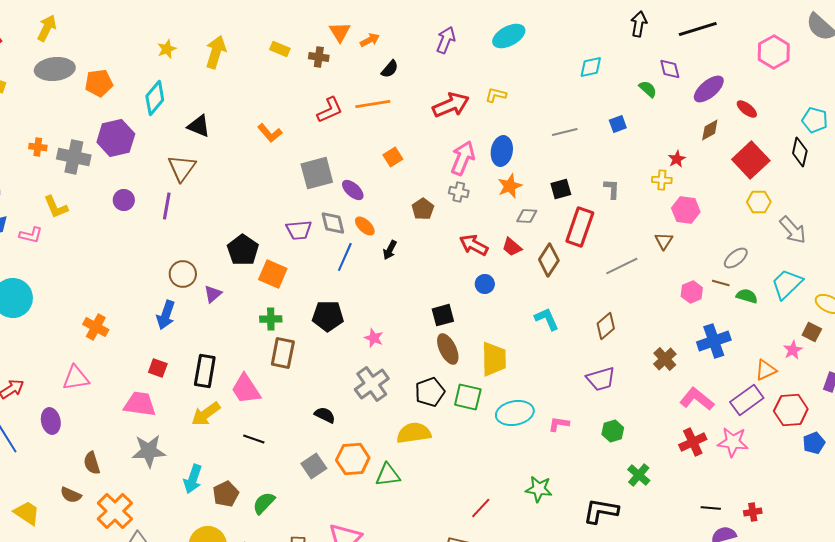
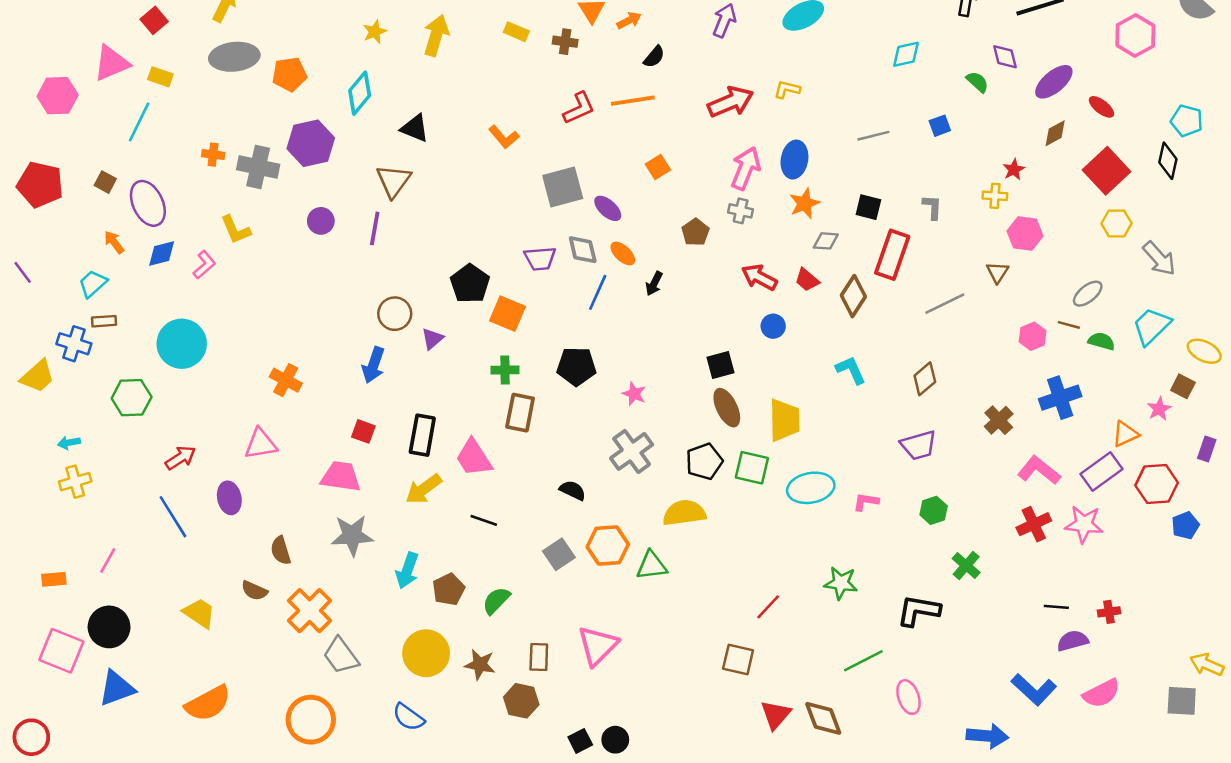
black square: (561, 189) -> (868, 207), turned 30
pink L-shape: (31, 235) -> (204, 265), turned -55

